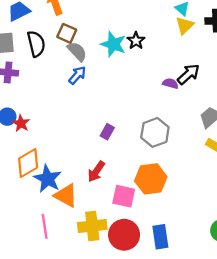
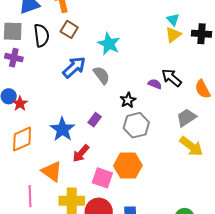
black star: (136, 41) -> (128, 100), moved
gray semicircle: (77, 51) -> (101, 75), moved
black arrow: (188, 74) -> (172, 78), turned -105
blue arrow: (77, 75) -> (74, 67), size x1.4
blue star: (48, 179) -> (62, 129), moved

